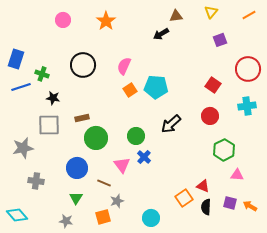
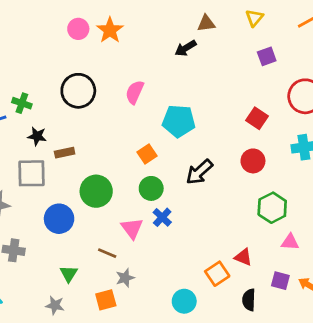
pink circle: (63, 20) -> (78, 29), moved
orange square: (130, 90) -> (147, 154), moved
brown rectangle: (82, 118) -> (65, 153), moved
blue circle: (77, 168) -> (59, 219), moved
black semicircle: (206, 207) -> (249, 300), moved
cyan circle: (151, 218) -> (184, 301), moved

